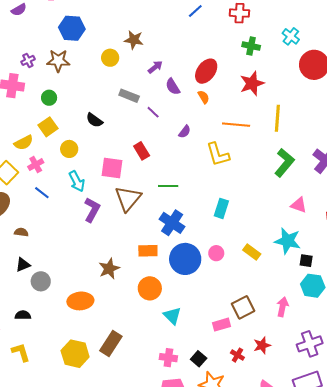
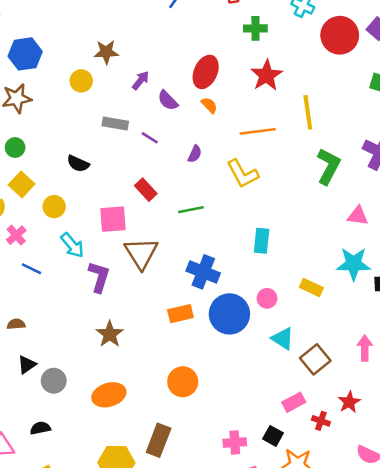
green line: (168, 186) -> (191, 210), moved
brown star: (109, 269) -> (110, 334), moved
orange circle: (150, 288) -> (183, 382), moved
cyan triangle: (172, 316) -> (283, 338), moved
pink rectangle: (221, 325) -> (294, 402), moved

